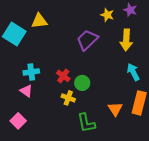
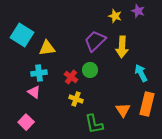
yellow triangle: (39, 21) -> (47, 48), moved
yellow arrow: (126, 40) -> (122, 47), moved
green circle: (82, 83) -> (90, 70), moved

